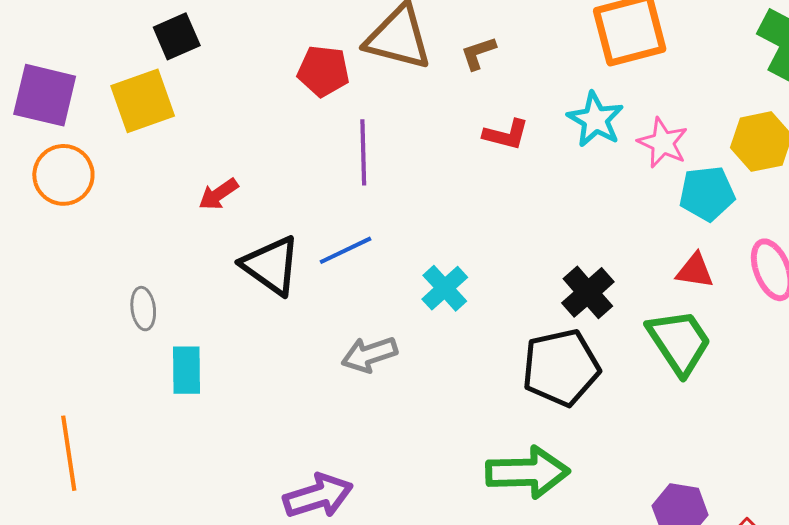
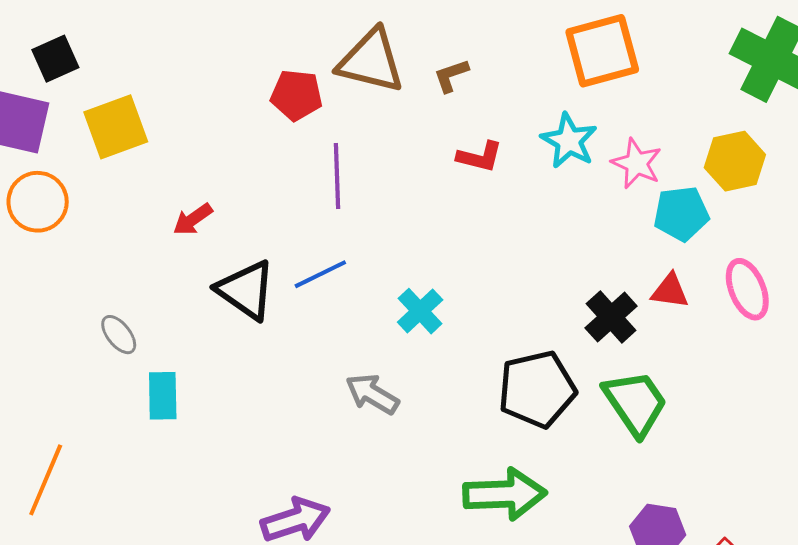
black square: (177, 36) -> (55, 59), moved
black cross: (588, 292) -> (611, 317), moved
gray ellipse: (143, 309) -> (119, 335), turned -30
green trapezoid: (679, 342) -> (635, 403), moved
gray arrow: (369, 354) -> (372, 394), moved, turned 50
orange line: (69, 453) -> (46, 480), turned 32

